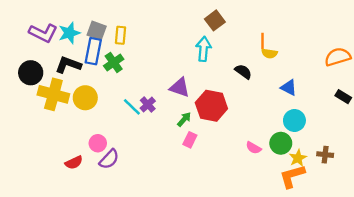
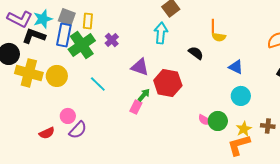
green cross: (114, 63) -> (82, 45), size x1.5
black L-shape: (68, 65) -> (34, 36), moved
purple cross: (148, 105) -> (112, 40), moved
pink rectangle: (190, 140) -> (136, 107), moved
green circle: (281, 143) -> (218, 121), moved

